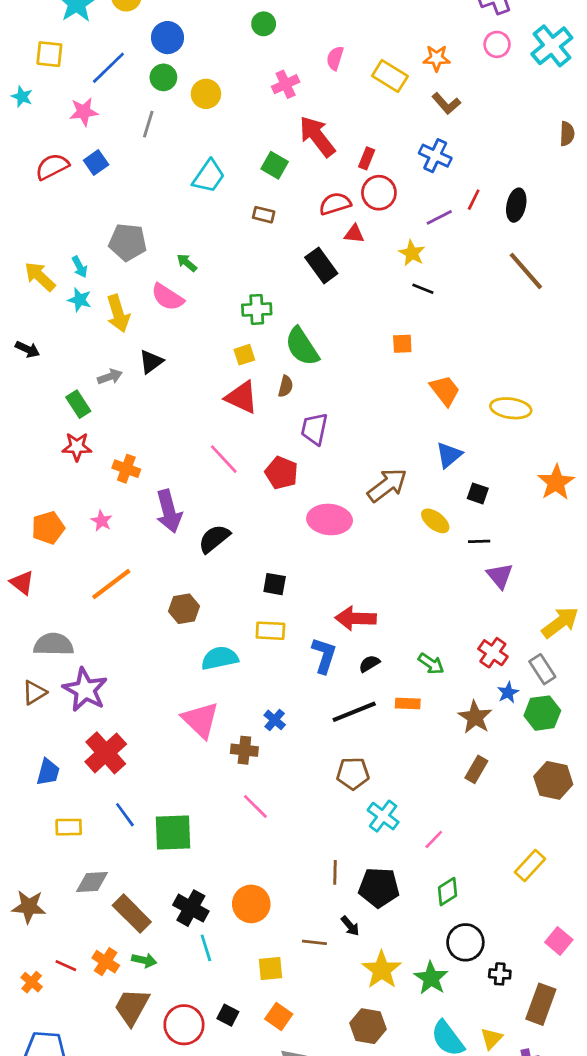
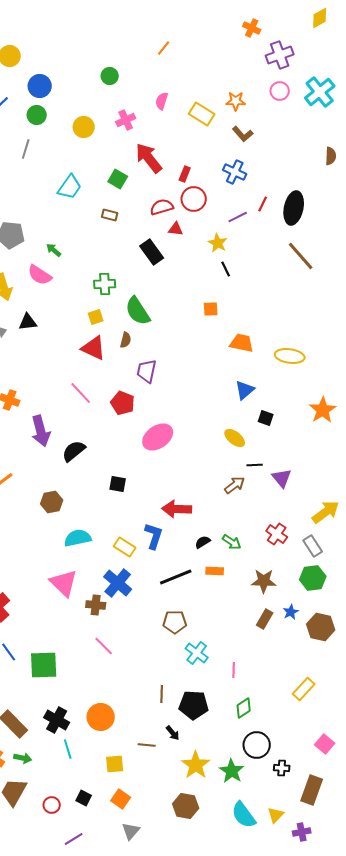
yellow circle: (206, 94) -> (84, 127), moved
black ellipse: (516, 205) -> (294, 208), size x1.4
black line: (423, 289) -> (226, 269), turned 42
black triangle: (151, 362) -> (28, 322), turned 30
orange trapezoid: (445, 390) -> (242, 343), turned -40
brown arrow: (387, 485) -> (235, 485), moved, size x0.7
pink ellipse: (330, 519) -> (158, 437), turned -40
black line: (479, 541) -> (255, 465), moved
yellow rectangle: (270, 631) -> (125, 547), moved, turned 30
black semicircle: (369, 664) -> (203, 542), moved
blue star: (508, 692) -> (291, 612), moved
brown star: (475, 717) -> (264, 581), turned -30
blue cross: (275, 720) -> (118, 583), size x1.8
pink line: (434, 839) -> (234, 670), turned -42
red circle: (184, 1025) -> (52, 805), size x0.6

